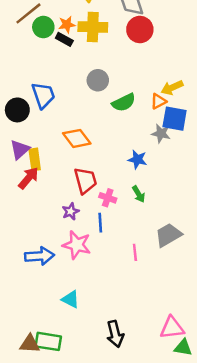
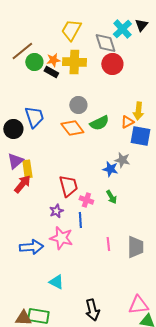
yellow arrow: (172, 88) -> (138, 111), turned -60
gray star: (161, 133) -> (122, 160), moved
orange diamond: (77, 138) -> (72, 128), moved
gray trapezoid: (168, 235) -> (135, 247), moved, turned 120

